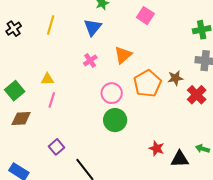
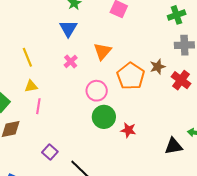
yellow line: (51, 25) -> (27, 57), moved, turned -30
red star: (157, 148) -> (128, 130), moved

